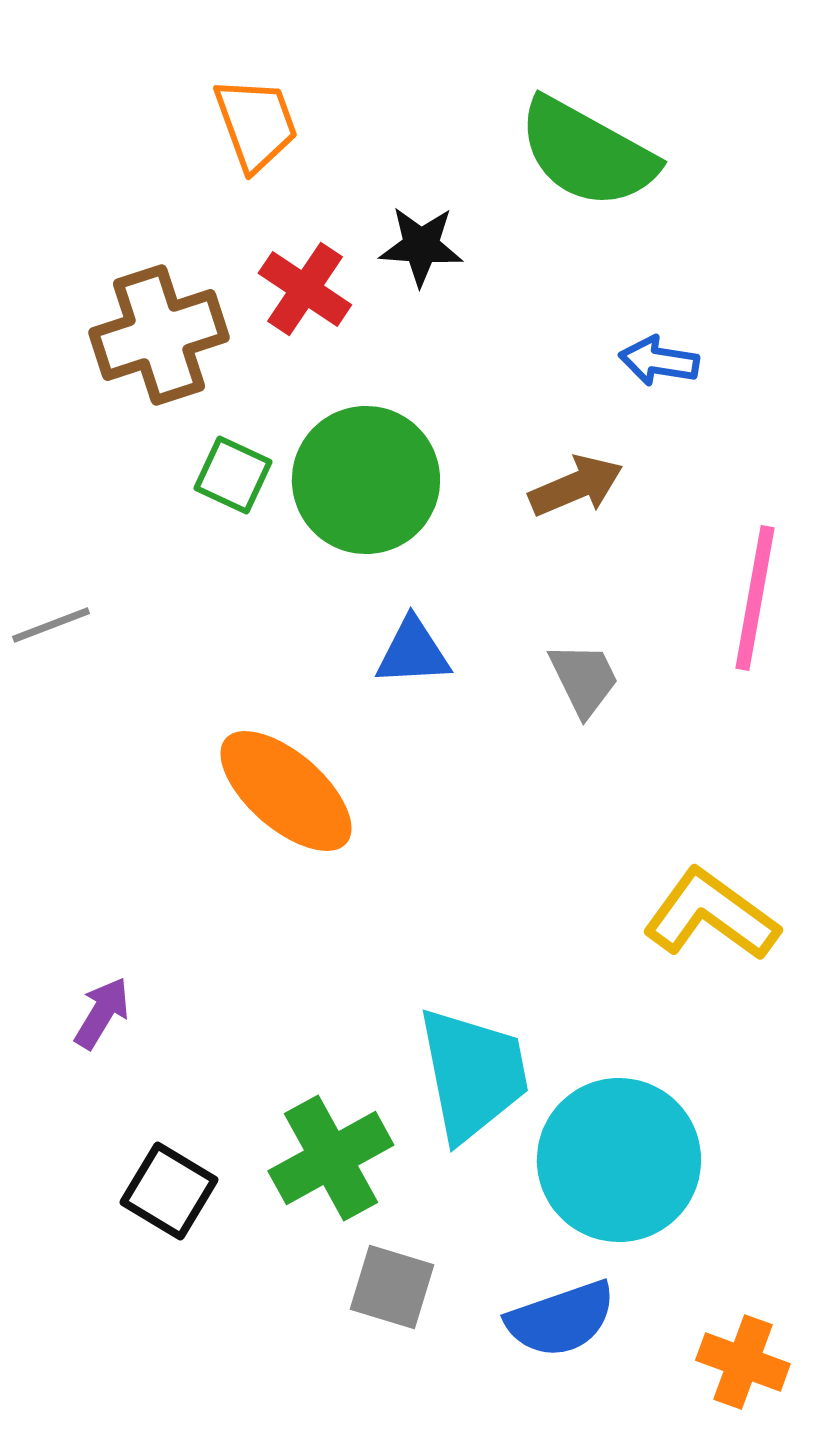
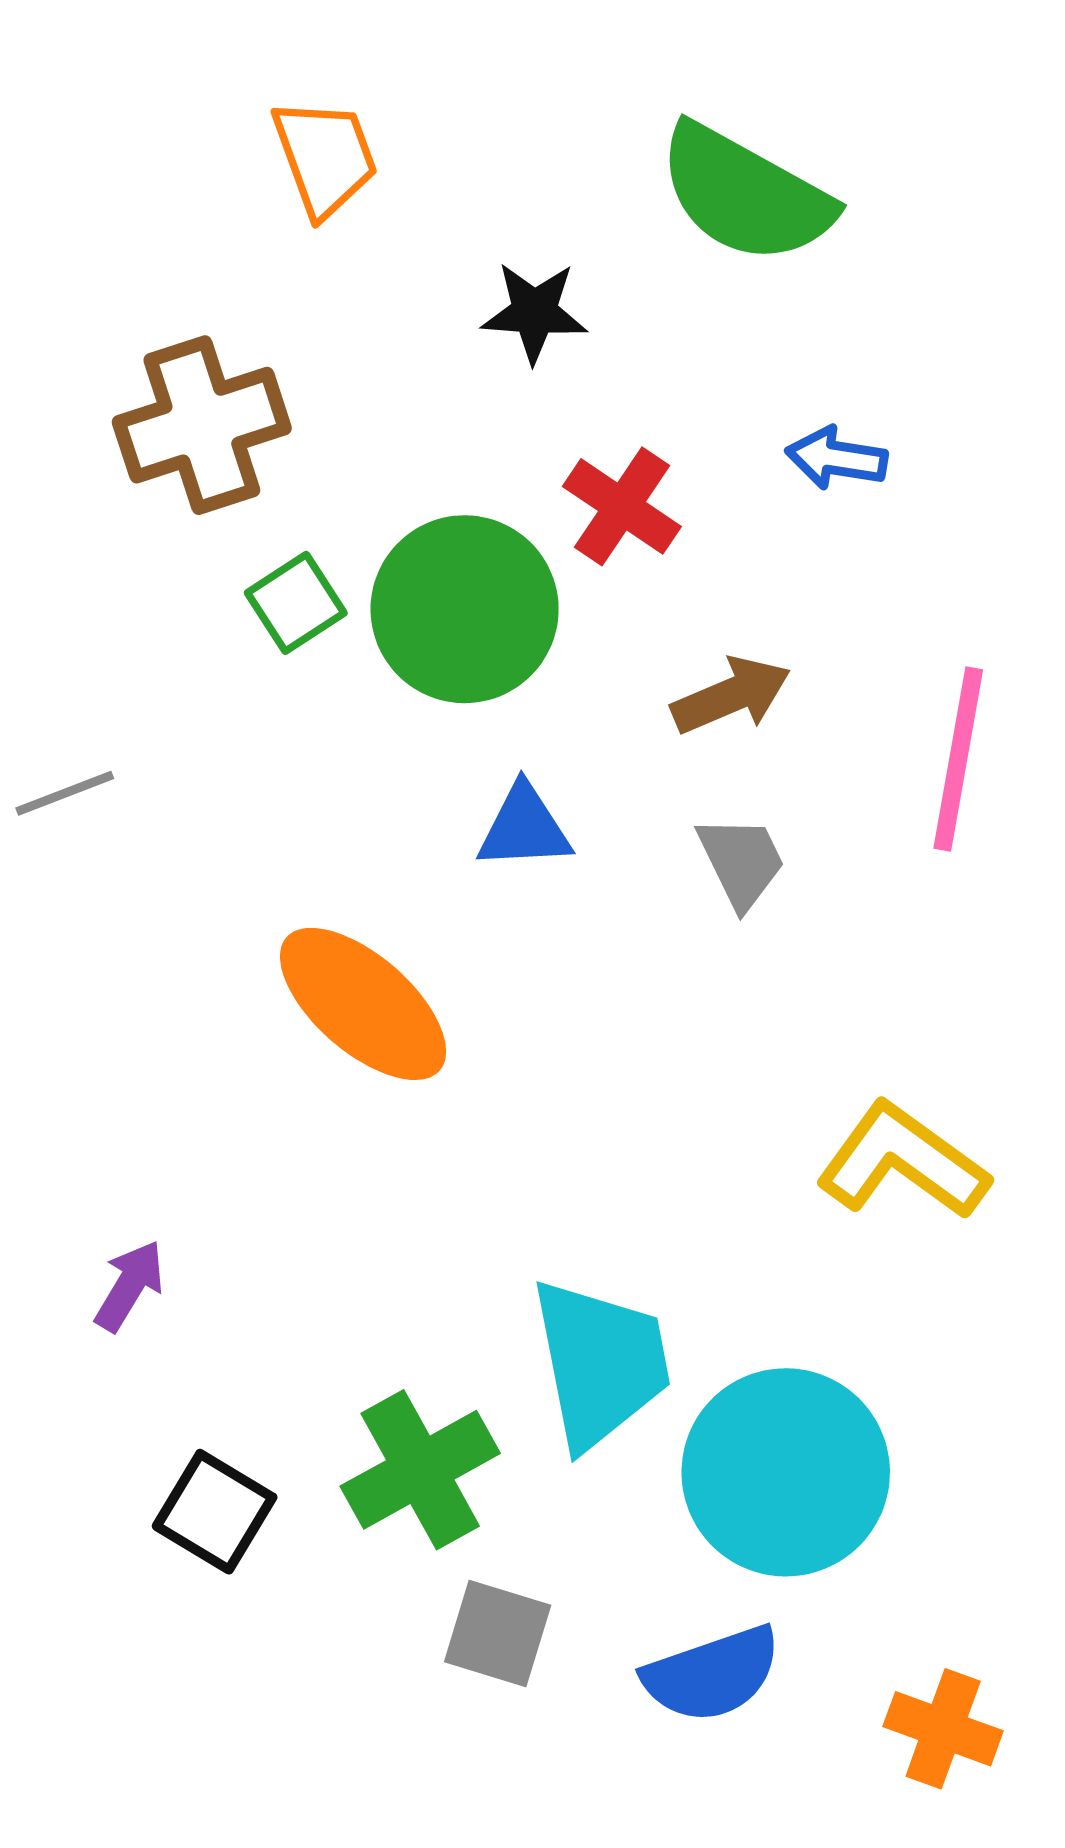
red cross: (305, 289) -> (622, 506), moved
green square: (233, 475) -> (296, 603), turned 32
brown arrow: (576, 486) -> (731, 696), moved

